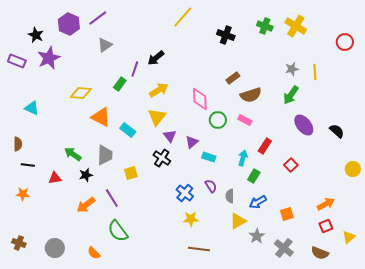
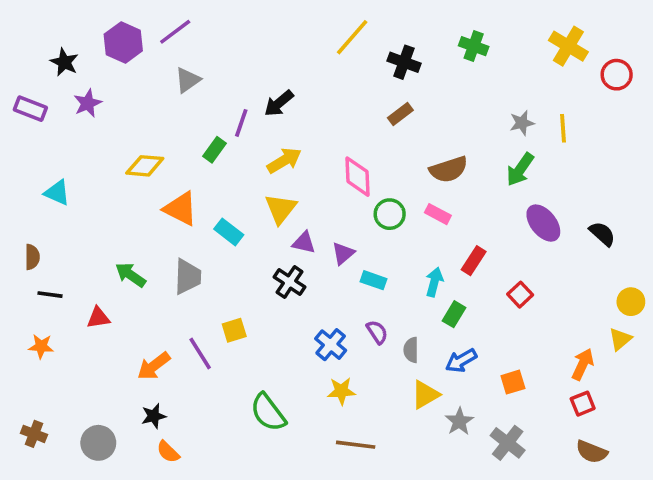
yellow line: (183, 17) -> (352, 37), moved
yellow cross: (296, 26) -> (568, 46), moved
purple star: (49, 58) -> (88, 103), size x0.7
brown rectangle: (233, 78) -> (400, 114), moved
purple triangle: (170, 136) -> (304, 243), turned -40
yellow square: (131, 173) -> (234, 330), moved
black star: (86, 175) -> (154, 416), moved
orange arrow: (326, 204) -> (583, 364), turned -36
green semicircle: (118, 231) -> (268, 412), moved
yellow triangle: (349, 237) -> (620, 339), moved
brown semicircle: (320, 253) -> (592, 452), moved

